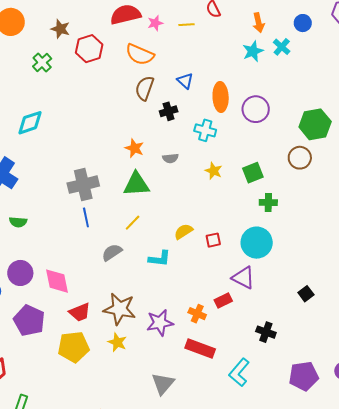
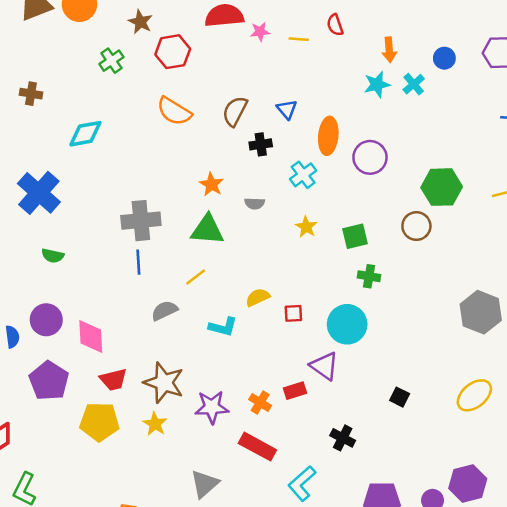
orange semicircle: (140, 54) -> (174, 111), moved
cyan cross: (205, 130) -> (303, 175), turned 30
black square: (306, 294) -> (400, 397), turned -35

